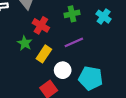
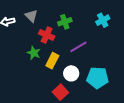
green cross: (72, 14) -> (65, 22), moved
cyan cross: (104, 17) -> (103, 20), turned 32

